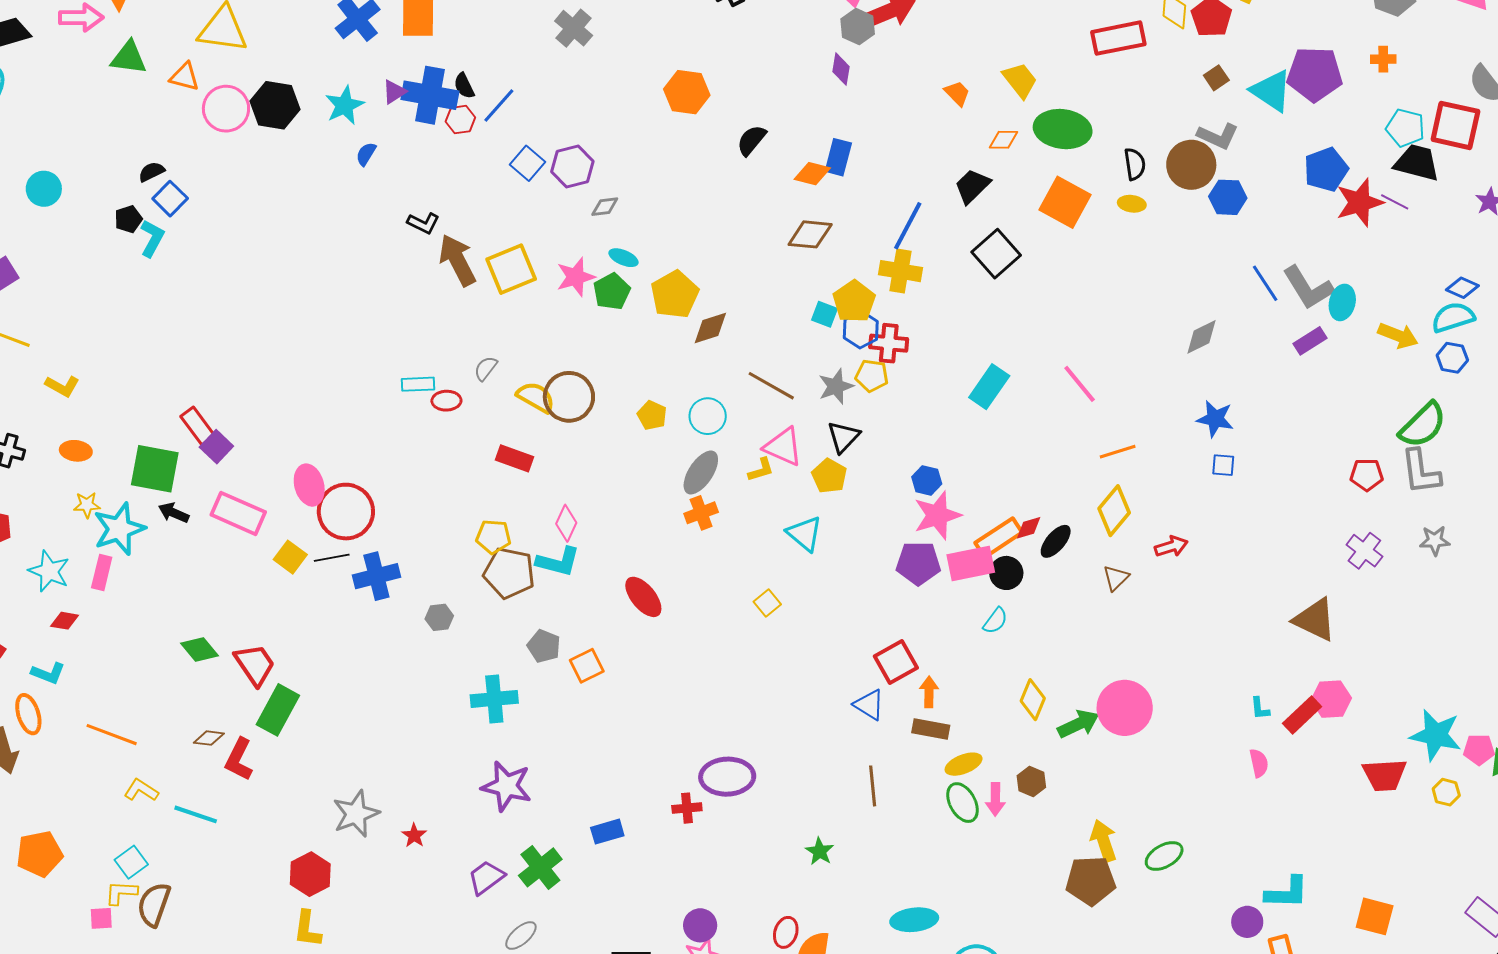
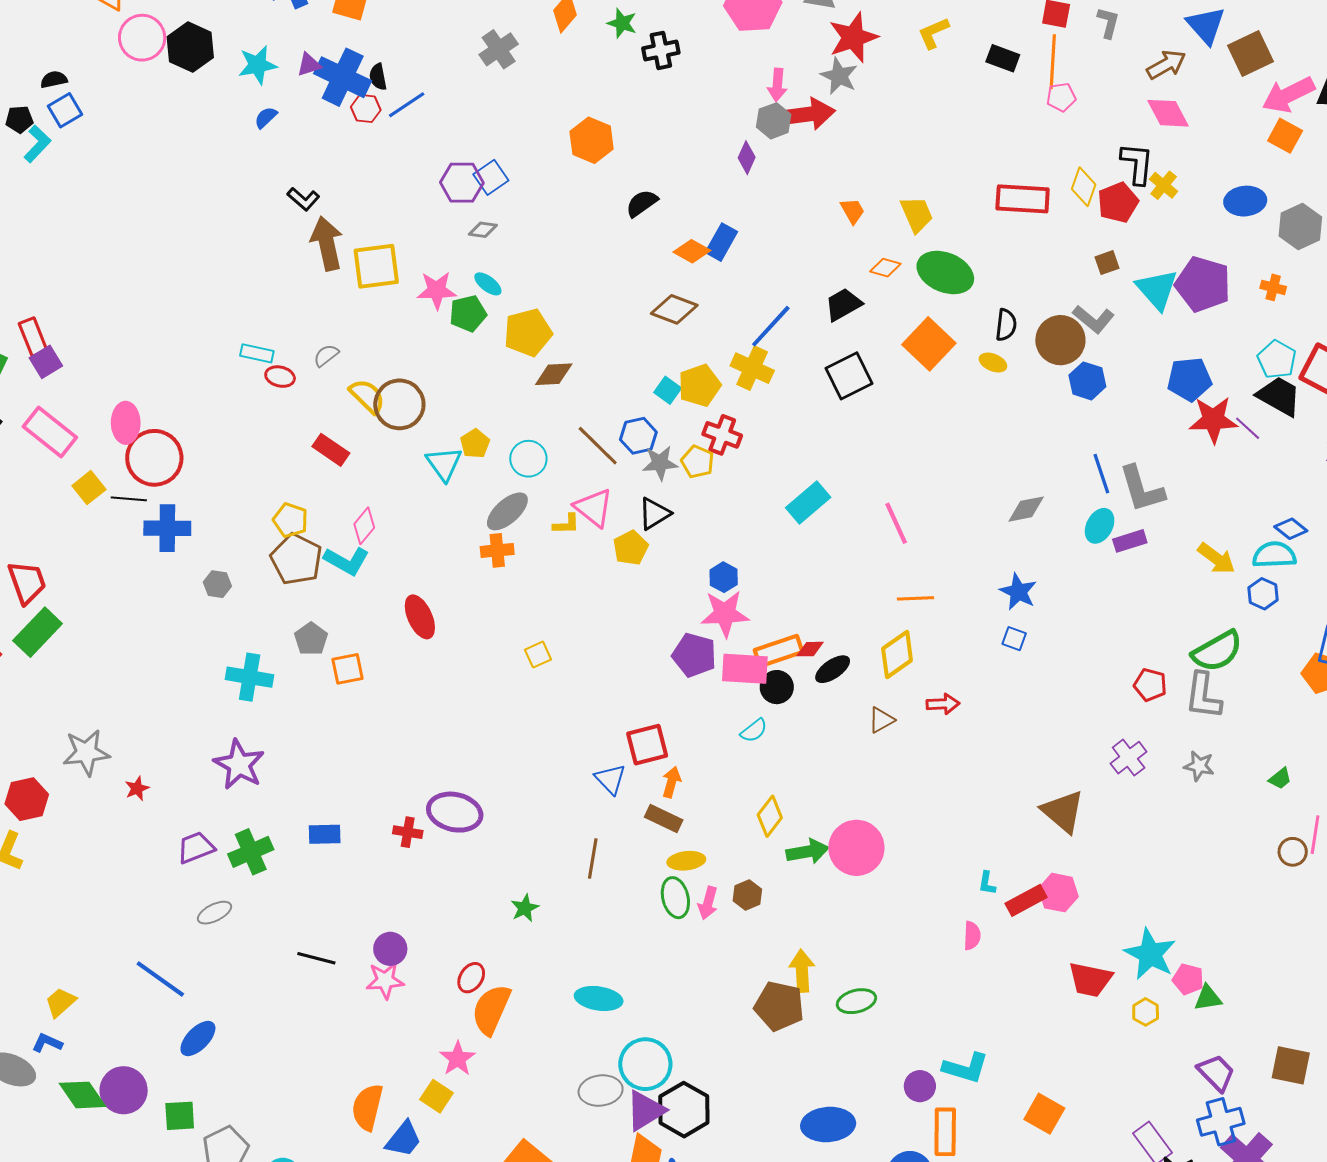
blue square: (528, 163) -> (491, 177), moved
cyan ellipse: (1342, 302) -> (1100, 526), moved
blue hexagon: (861, 330) -> (638, 436), moved
cyan triangle: (805, 534) -> (444, 464), moved

